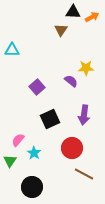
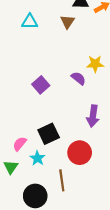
cyan triangle: (12, 50) -> (30, 22), moved
black square: (50, 119) -> (49, 134), moved
brown line: (84, 174) -> (62, 180), moved, turned 54

